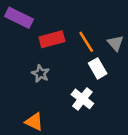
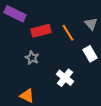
gray triangle: (115, 43) -> (91, 24), moved
white rectangle: (98, 68) -> (90, 54), moved

